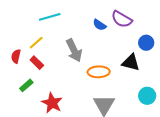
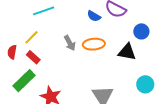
gray arrow: (74, 50) -> (70, 43), size x0.7
orange ellipse: (99, 72) -> (94, 44), moved
green rectangle: (26, 85) -> (24, 81), size x1.6

